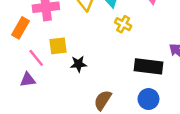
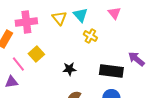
yellow square: (58, 46) -> (36, 54), turned -35
black star: (78, 64) -> (69, 69), moved

